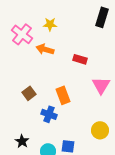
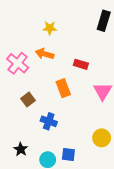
pink cross: (22, 34) -> (18, 63), moved
orange rectangle: (63, 95) -> (63, 88), moved

